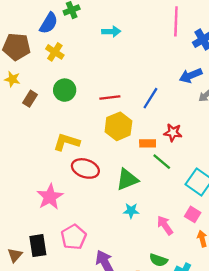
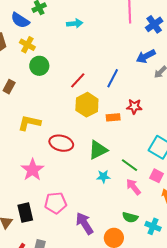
blue semicircle: (49, 23) -> (20, 20), turned 96
green circle: (65, 90) -> (39, 66), moved
red line: (110, 98) -> (78, 80), turned -36
yellow L-shape: (67, 142) -> (29, 123), moved
green line: (162, 162) -> (129, 165), moved
pink pentagon: (74, 237) -> (56, 203), turned 30

